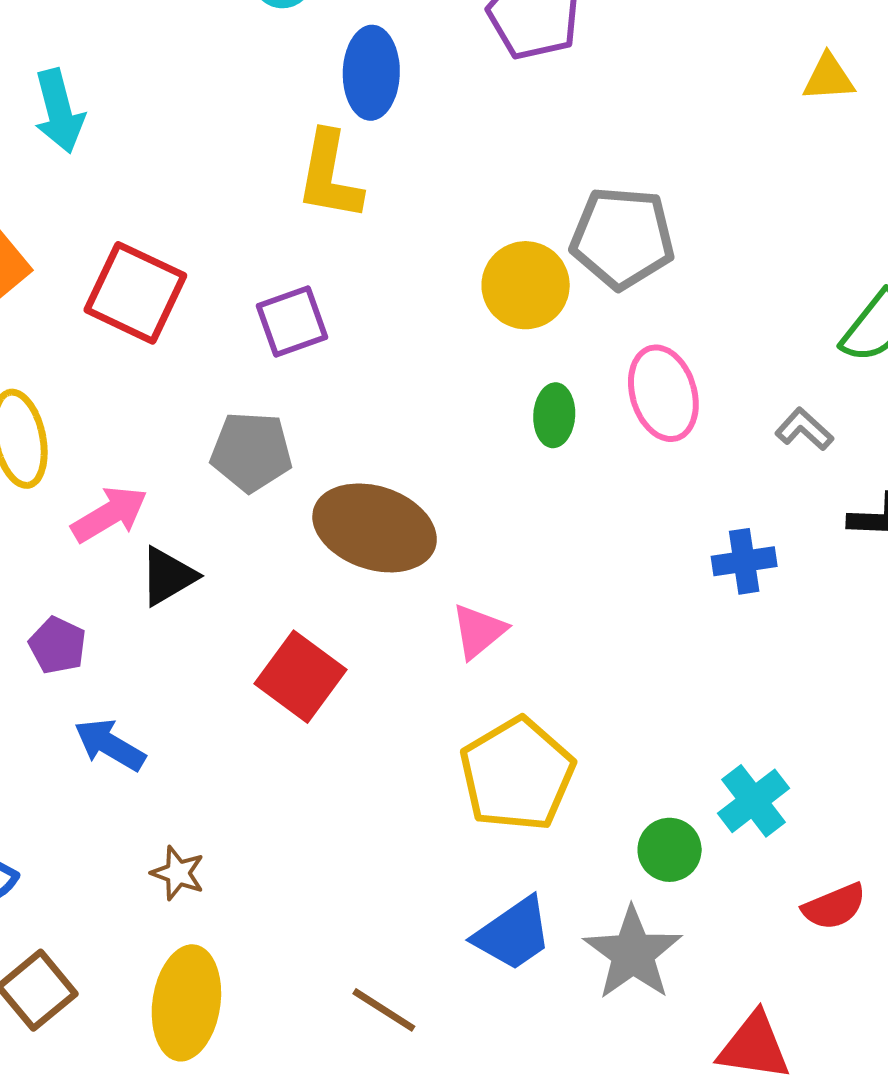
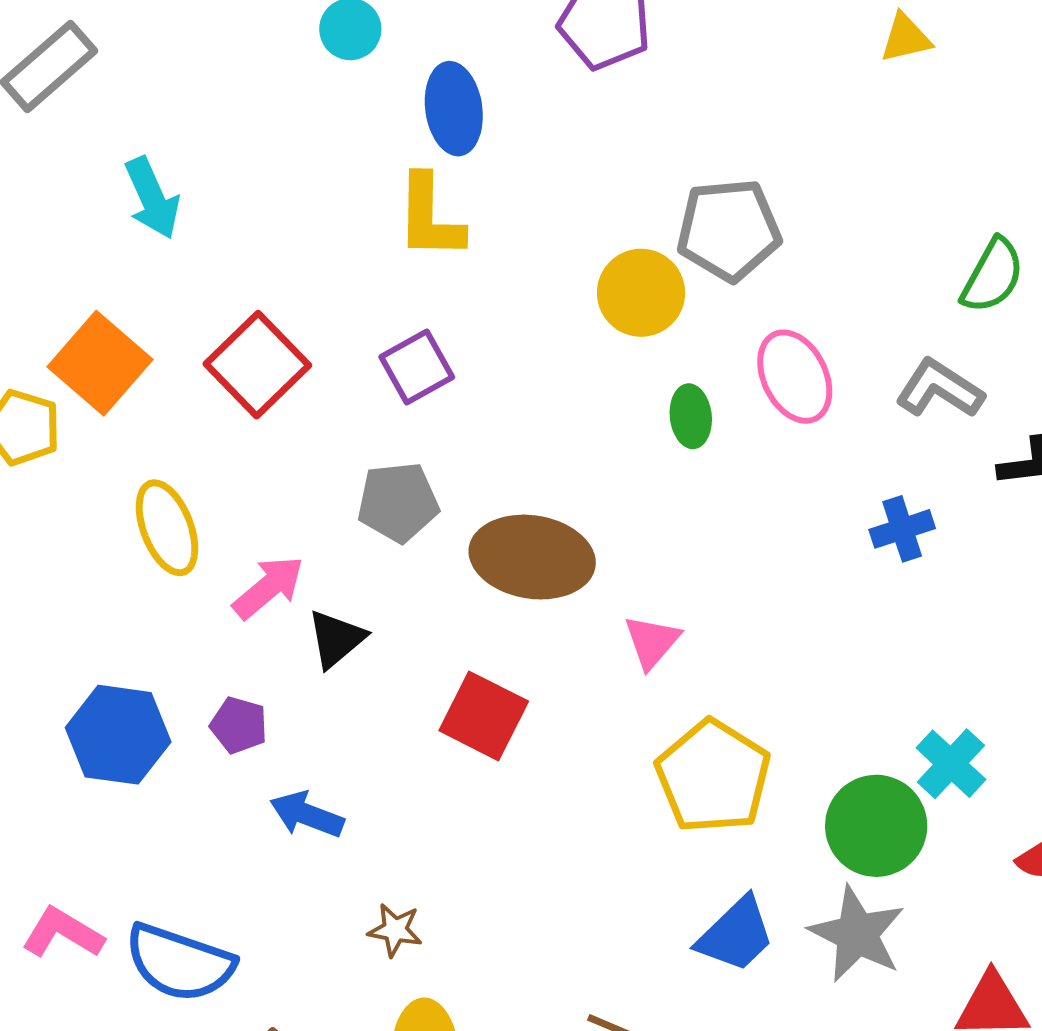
red square: (135, 293) -> (257, 365), turned 30
gray L-shape: (804, 429) -> (940, 389), size x1.5
green circle: (670, 850) -> (876, 826), size x1.6

